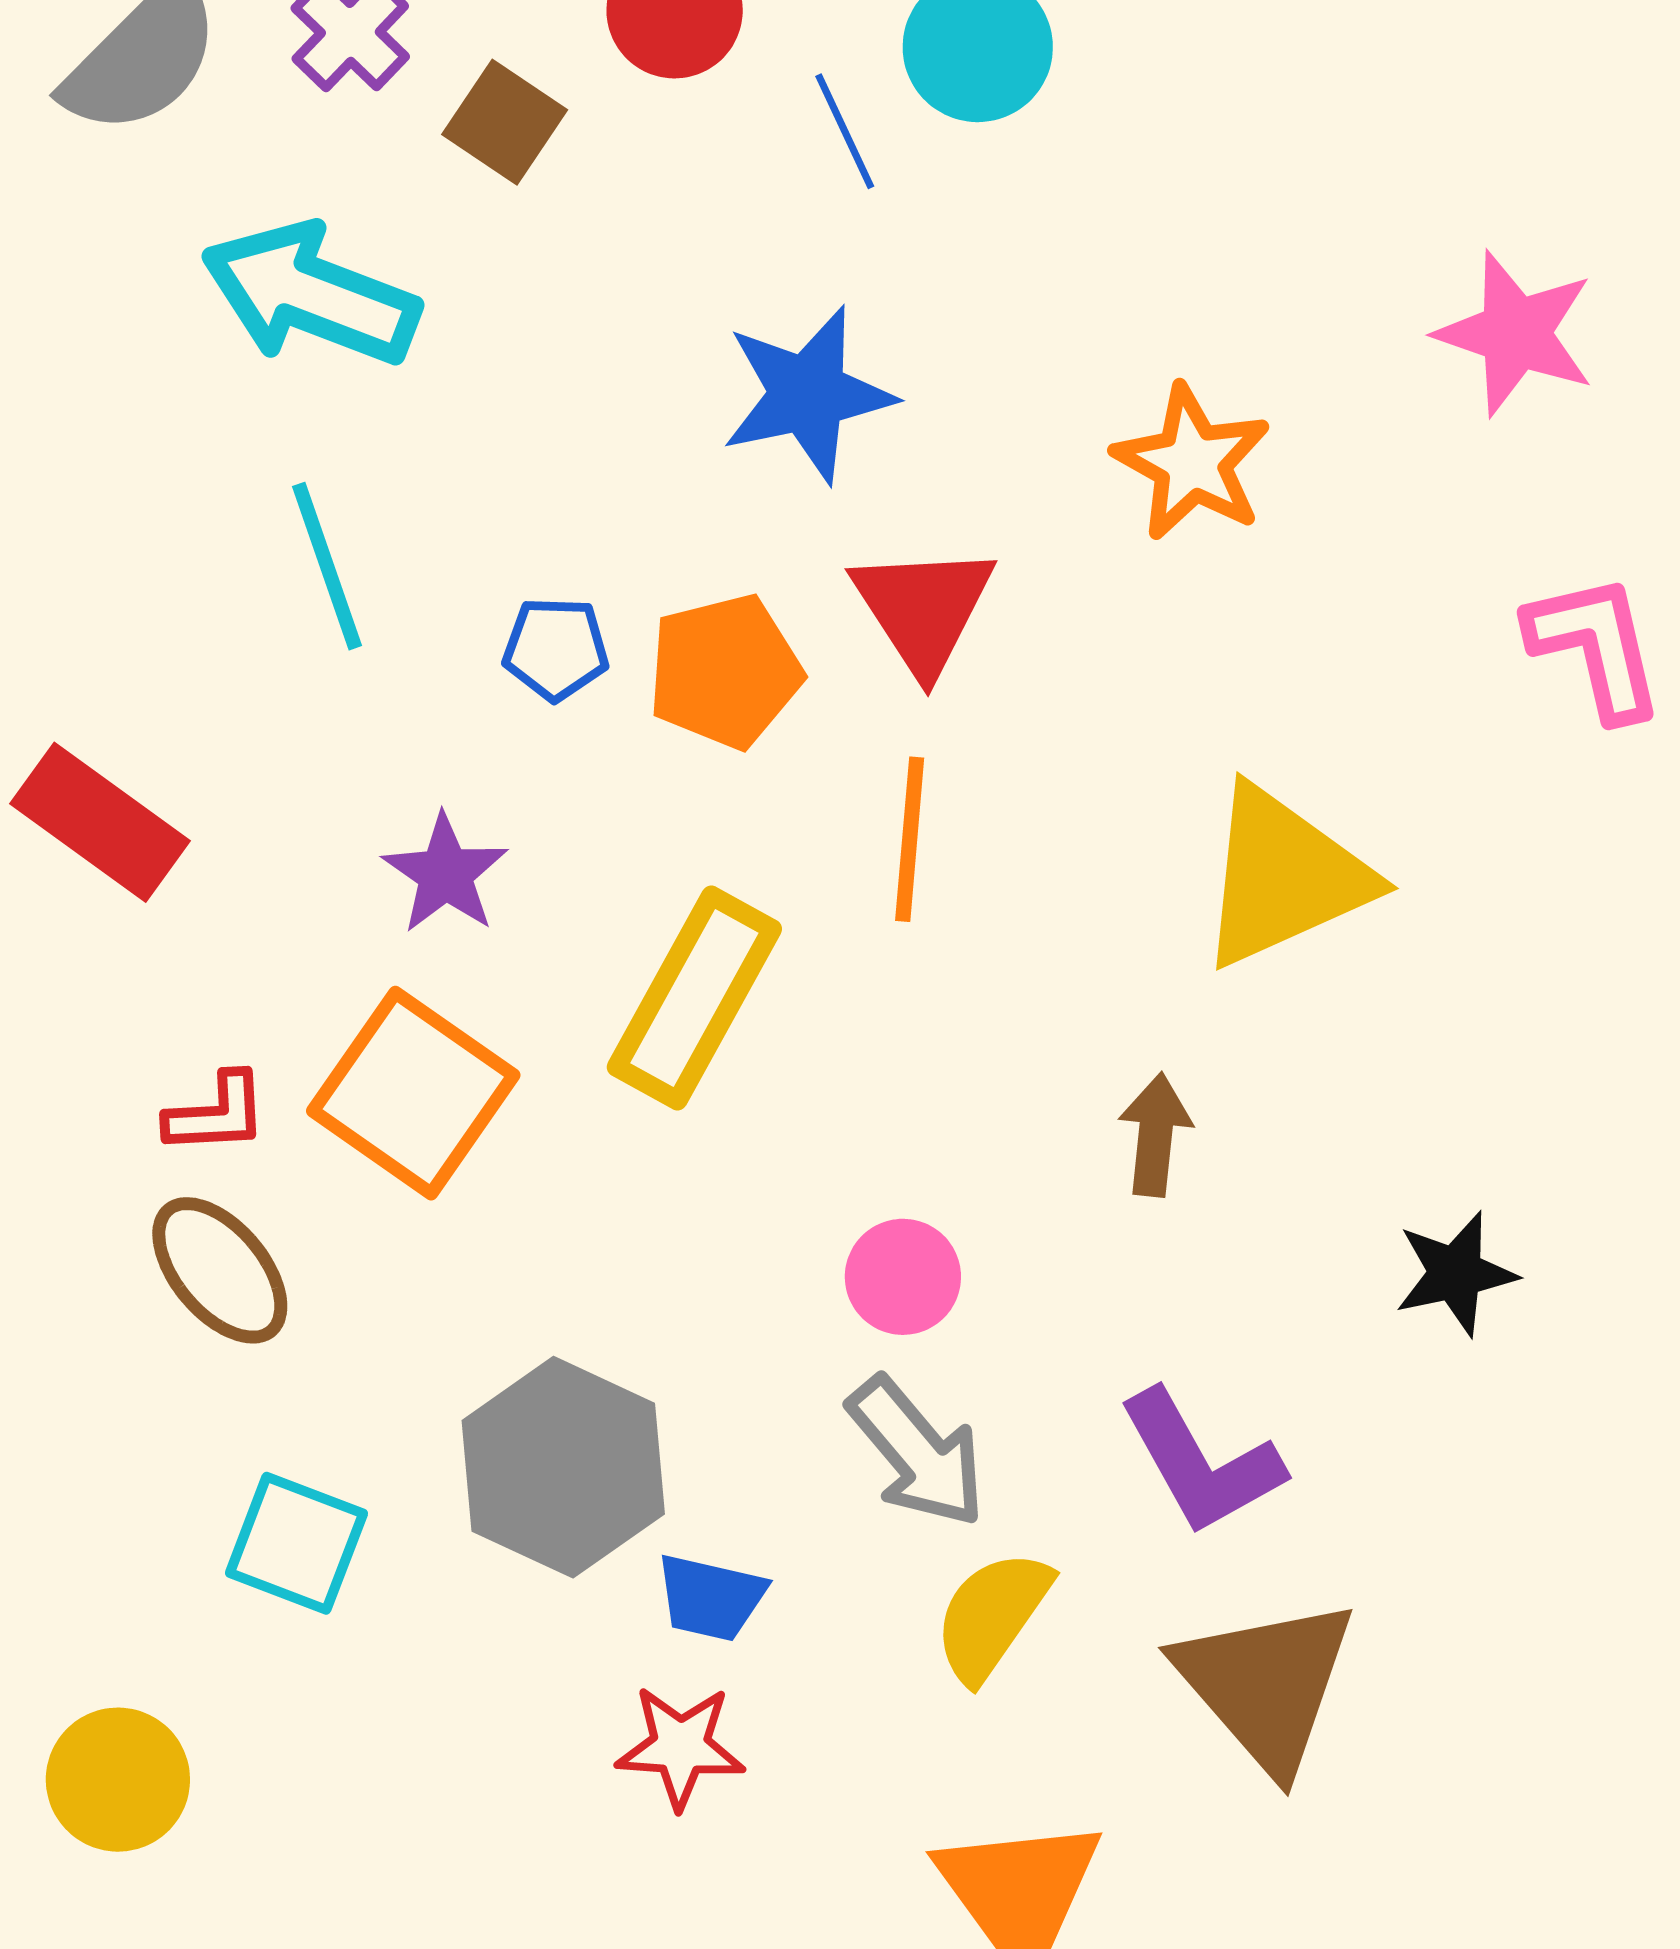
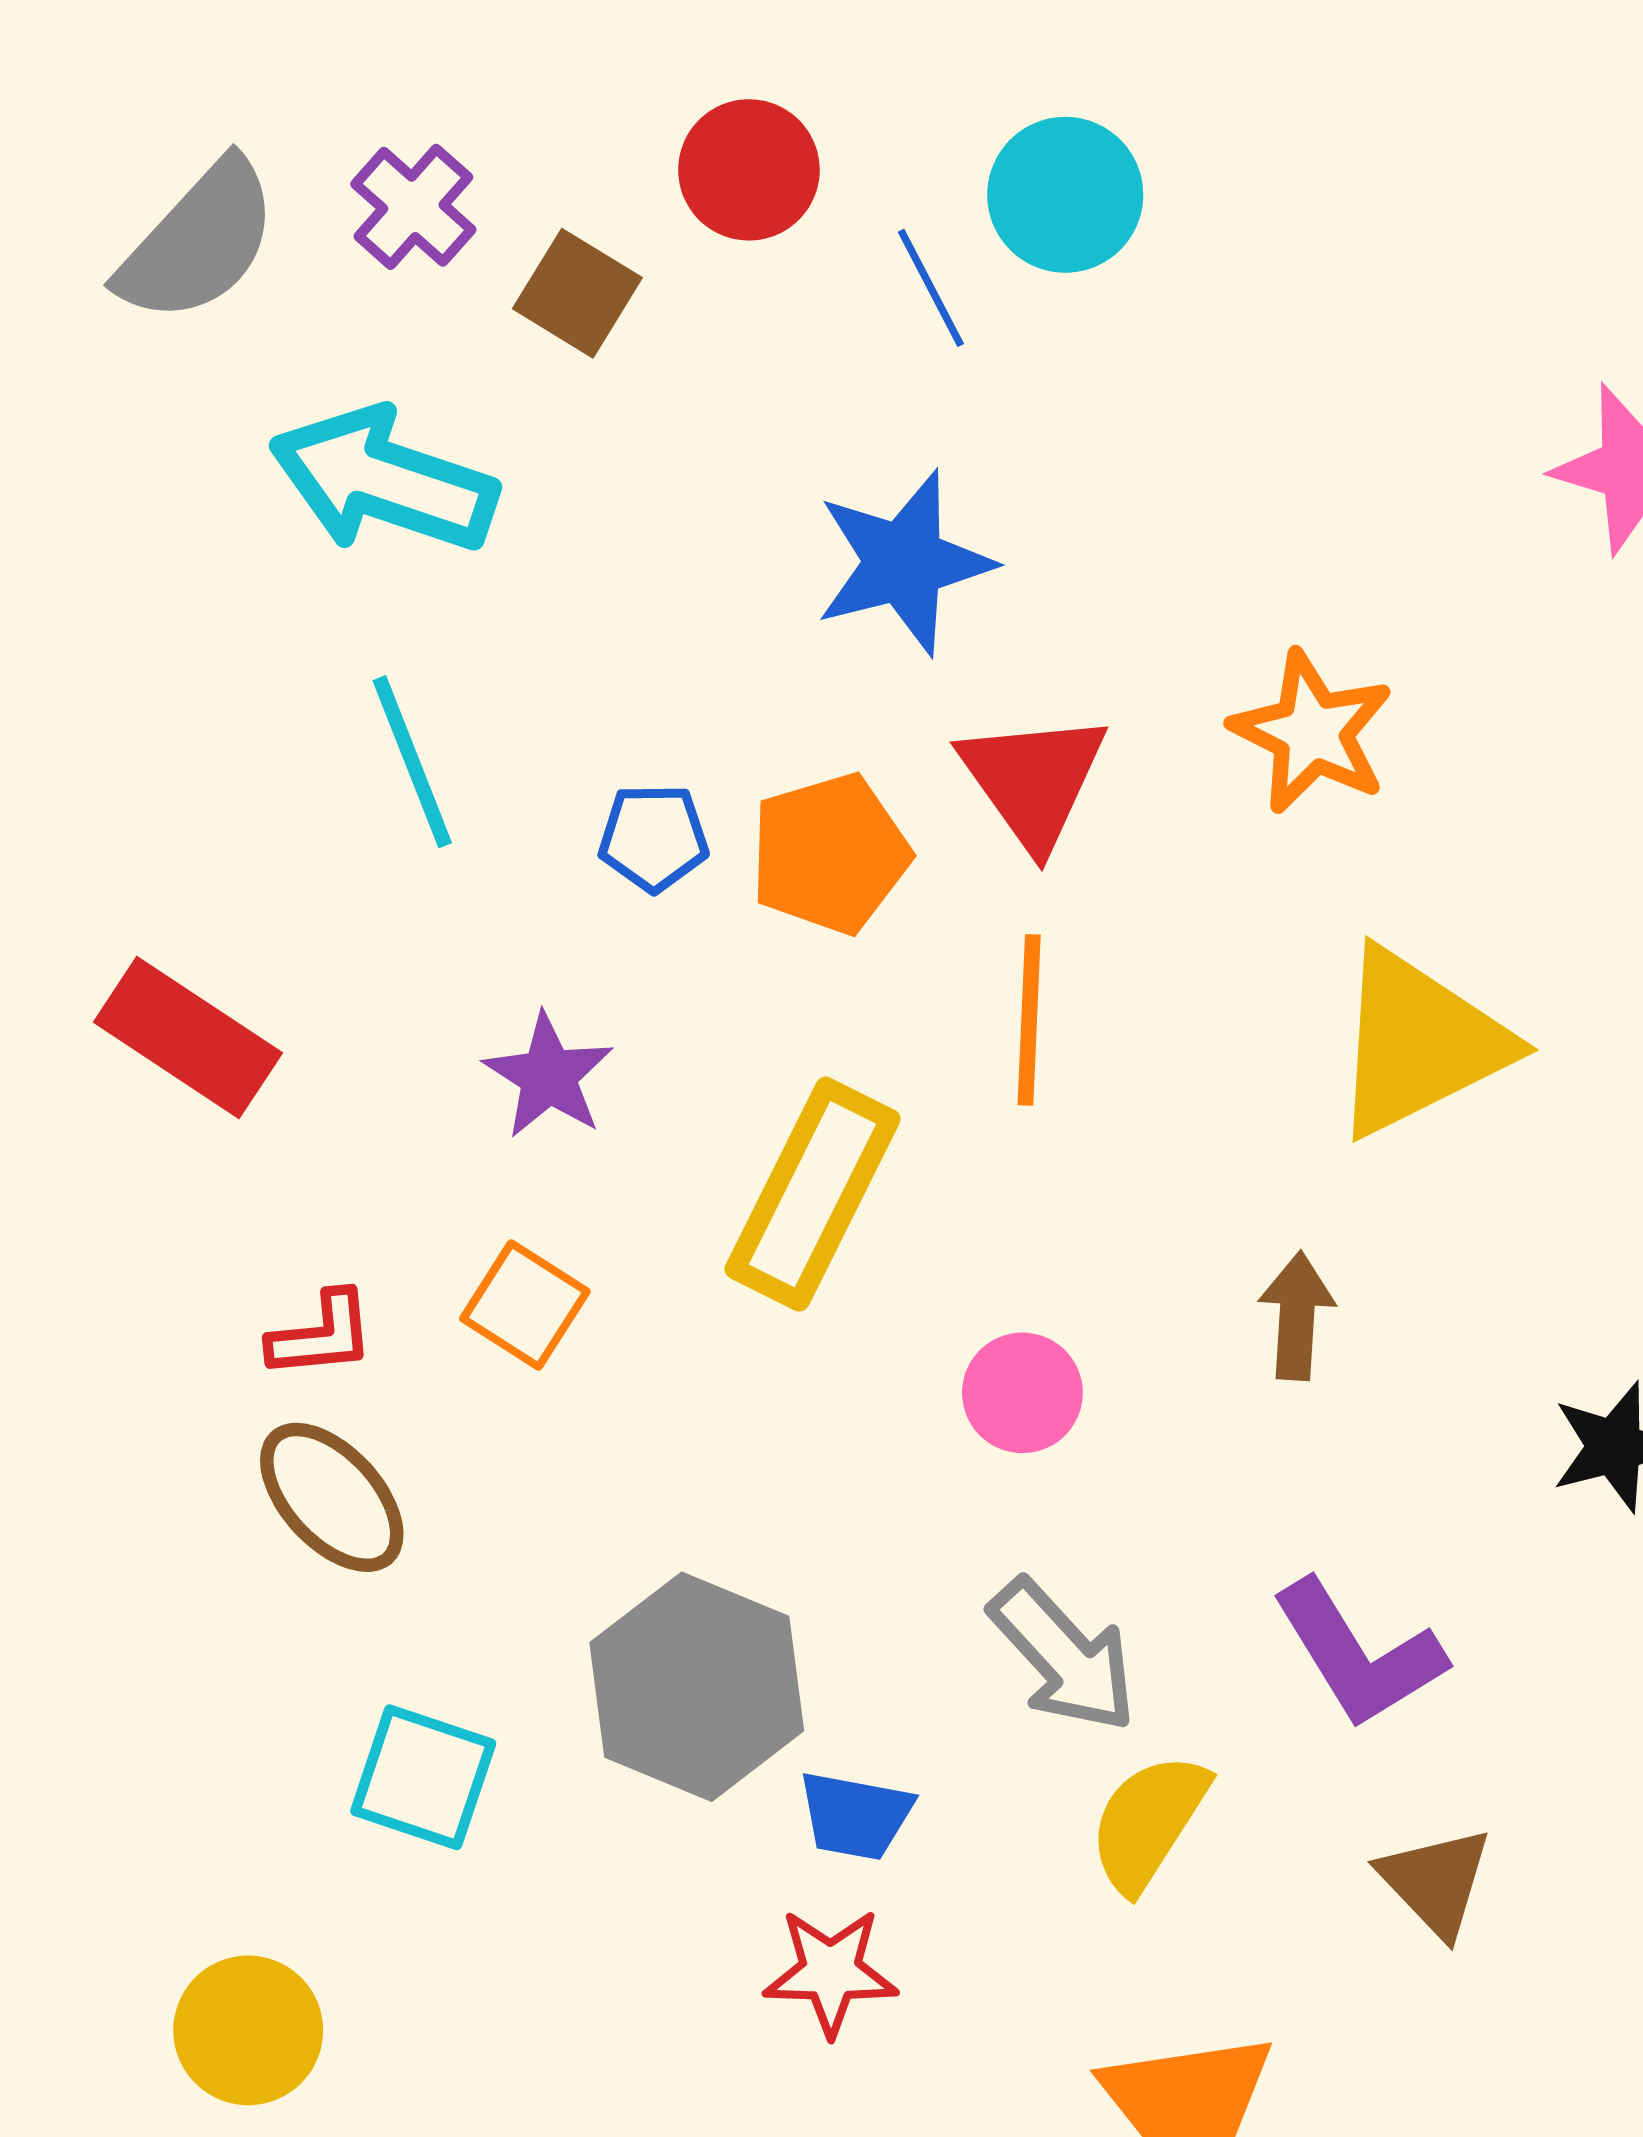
orange star: (1192, 463) -> (1312, 732), moved
orange square: (413, 1093) -> (525, 1305), size x0.6
pink circle: (903, 1277) -> (1022, 1393), moved
brown triangle: (1266, 1684) -> (1436, 1882), size x0.6

